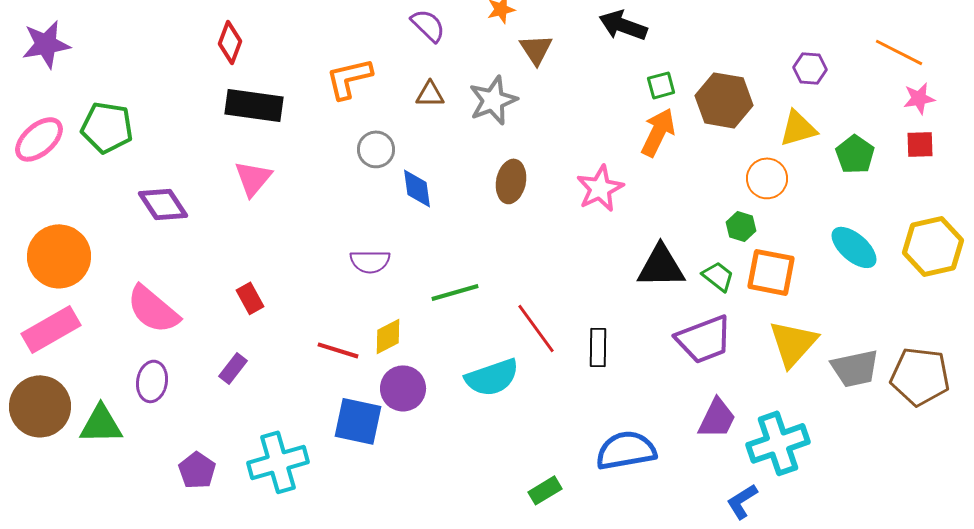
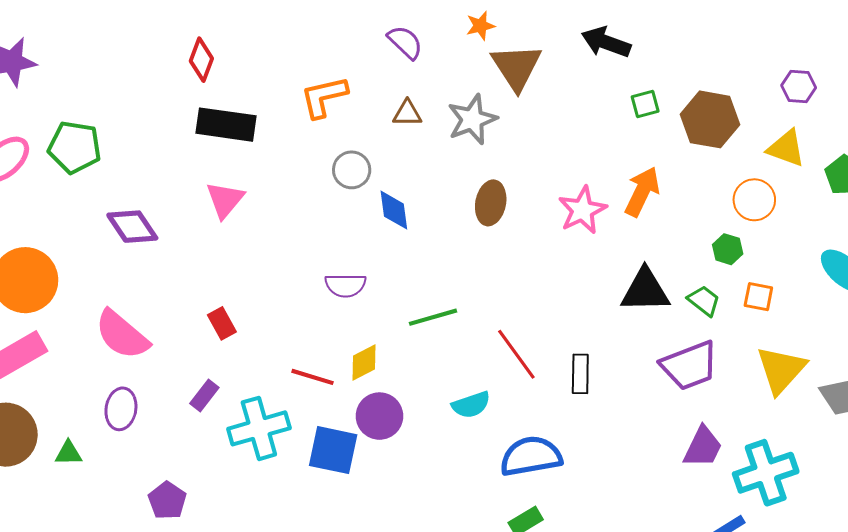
brown triangle: (536, 49) -> (516, 67), size x1.5
yellow triangle: (798, 128) -> (786, 148), turned 36
orange arrow: (658, 132) -> (642, 192), moved
orange square: (771, 272) -> (758, 297), size x0.6
cyan semicircle: (492, 377) -> (471, 405), size x0.7
green triangle: (101, 424) -> (68, 453), size x0.6
blue semicircle: (626, 450) -> (531, 456), moved
cyan cross: (278, 462) -> (259, 428), moved

